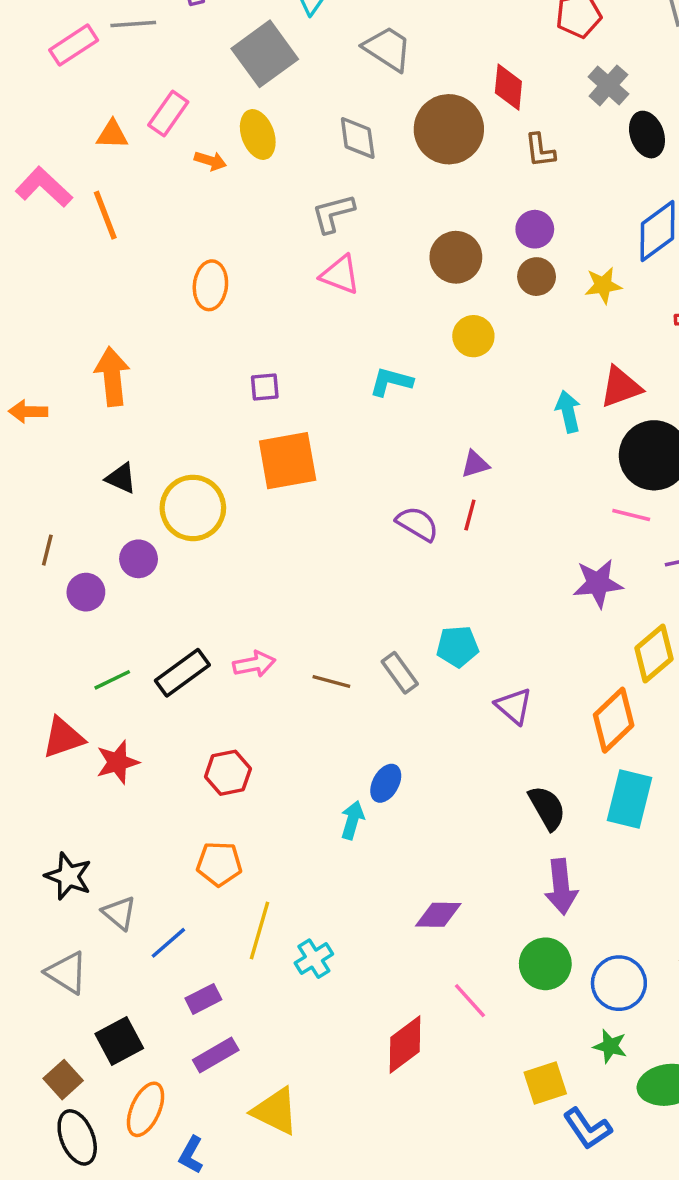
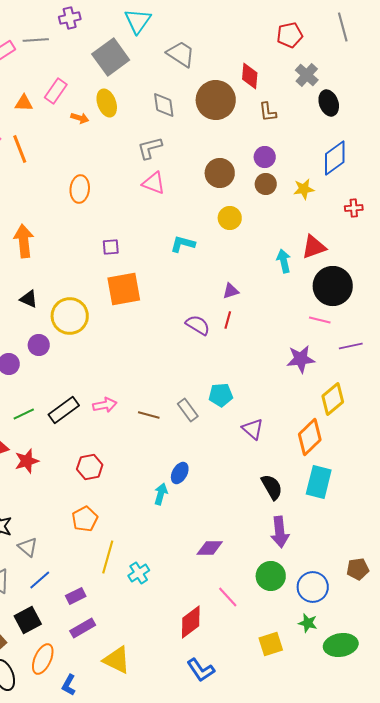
orange pentagon: (219, 864) -> (85, 519), turned -30
blue line: (168, 943) -> (40, 580), moved
blue L-shape: (587, 1129) -> (201, 670), moved

